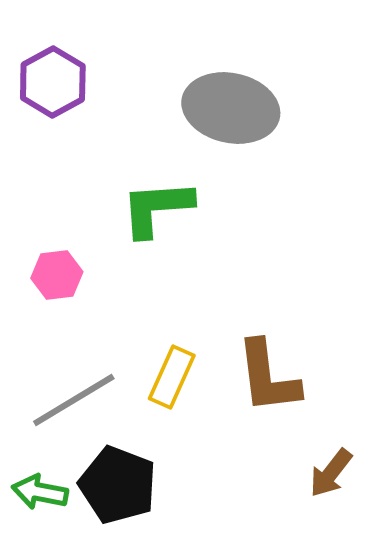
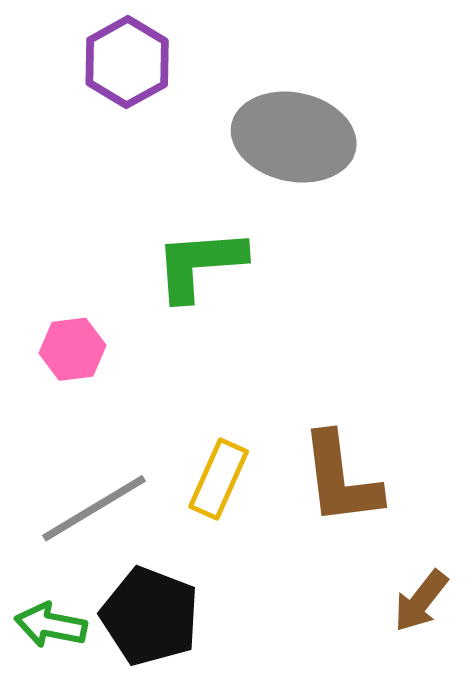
purple hexagon: (53, 82) -> (127, 62), moved

